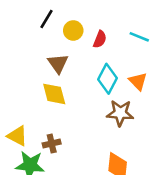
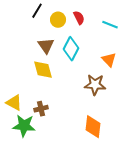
red semicircle: (100, 39) -> (79, 18), moved, turned -48
cyan diamond: (108, 79) -> (71, 49), moved

